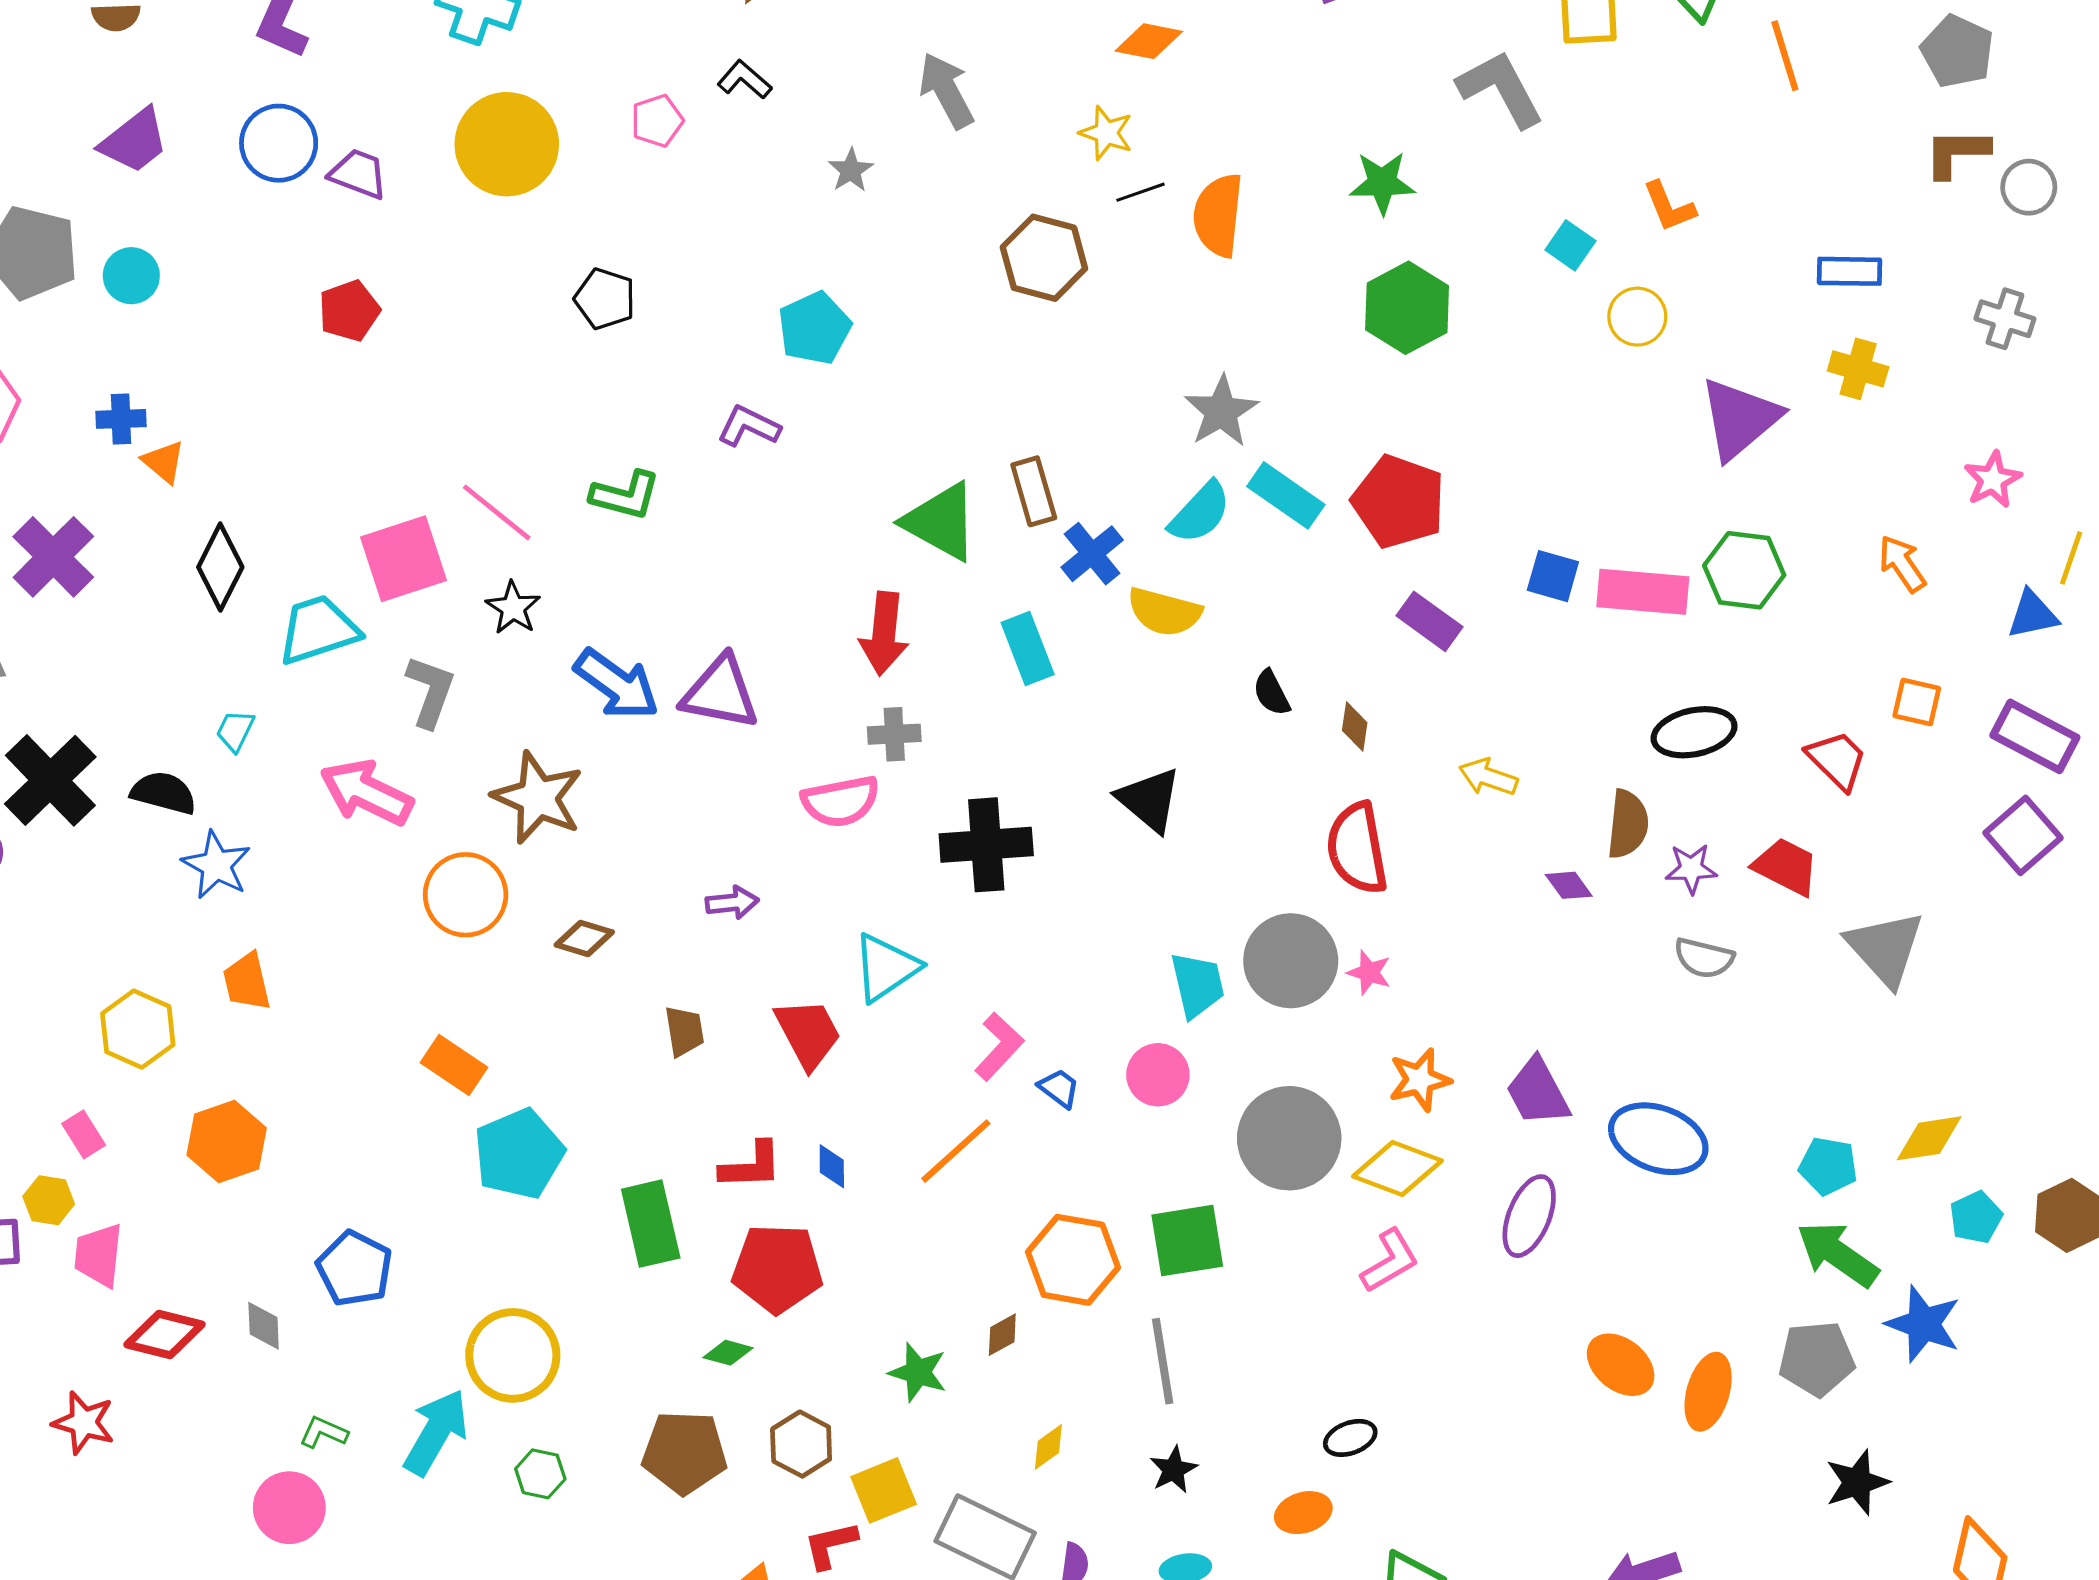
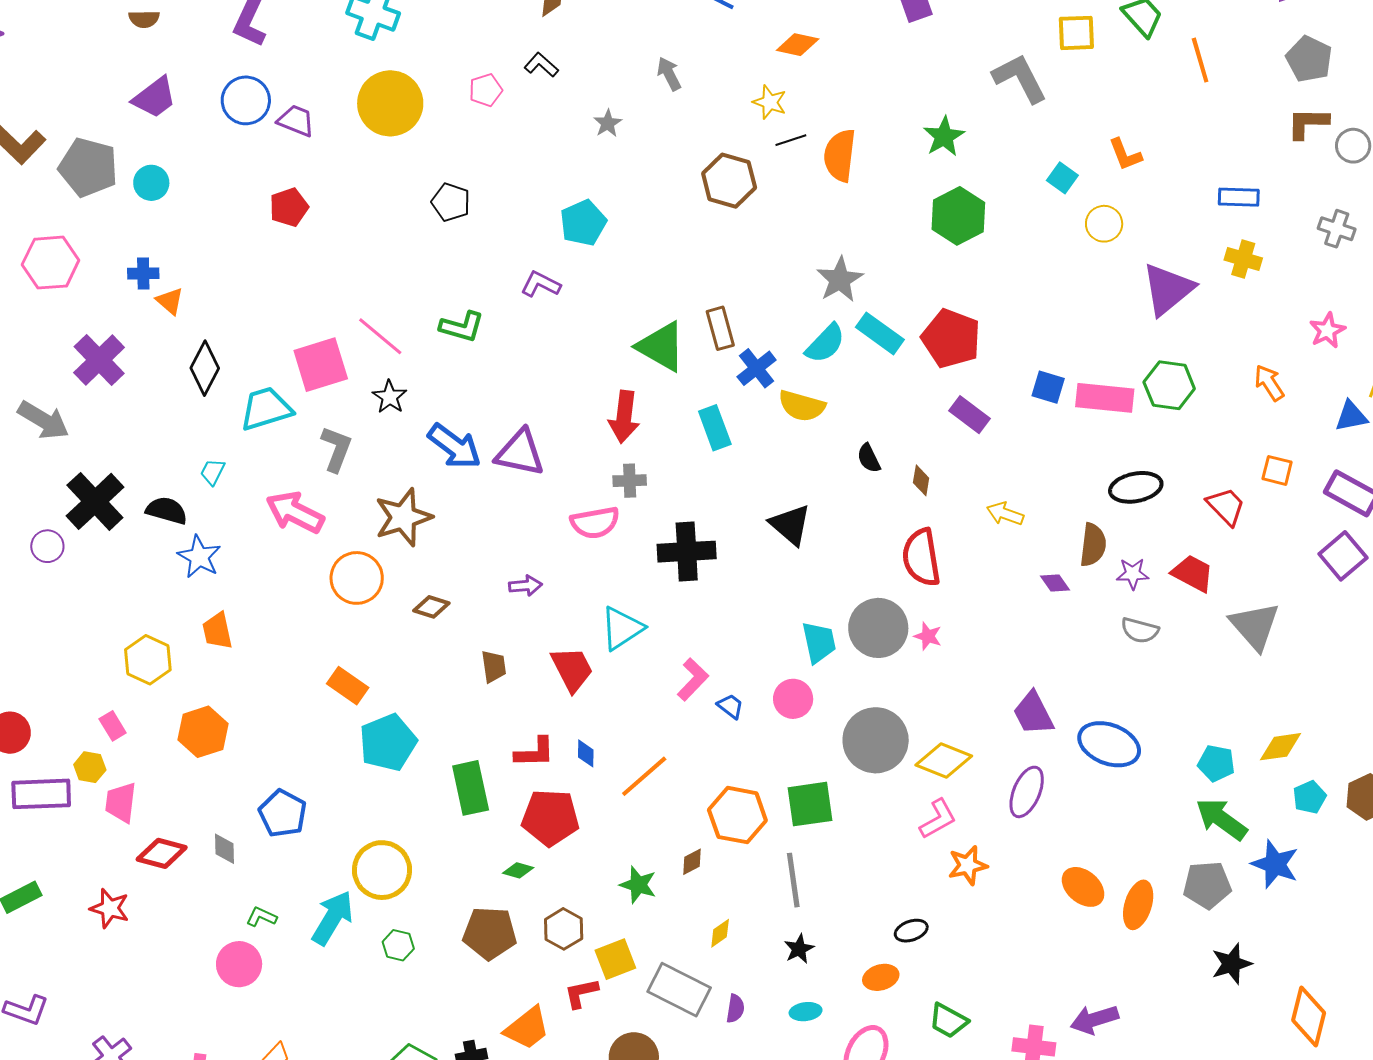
gray arrow: (946, 91) -> (669, 74), size x0.7
green star: (1382, 183) -> (944, 137), turned -30
brown star: (538, 798) -> (403, 517), turned 30
orange star: (1420, 1080) -> (968, 865), moved
orange line: (956, 1151) -> (644, 776), moved

